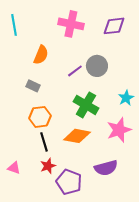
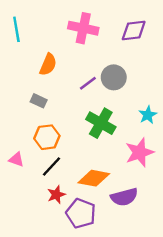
orange diamond: (77, 136) -> (94, 178), moved
black line: (44, 142) -> (52, 166), turned 60
pink triangle: (14, 168) -> (16, 159), moved

